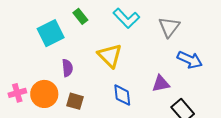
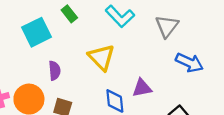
purple triangle: (161, 84) -> (142, 88), moved

